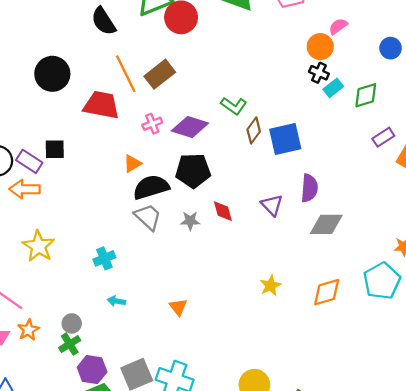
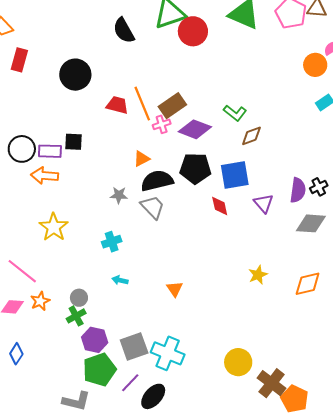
black cross: (319, 73) -> (319, 187), moved, turned 36
orange line: (126, 74) -> (142, 104), moved
brown rectangle: (160, 74) -> (172, 106), moved
red trapezoid: (101, 105) -> (117, 105), size x0.7
brown diamond: (254, 130) -> (251, 136), turned 30
blue square: (285, 139) -> (235, 175), moved
purple rectangle: (29, 161) -> (50, 151), turned -35
gray star: (190, 221) -> (119, 195), moved

